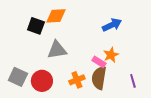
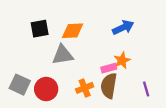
orange diamond: (56, 16) -> (73, 31), moved
black square: (36, 26) -> (40, 29), turned -30
pink rectangle: (99, 62) -> (109, 68), turned -48

